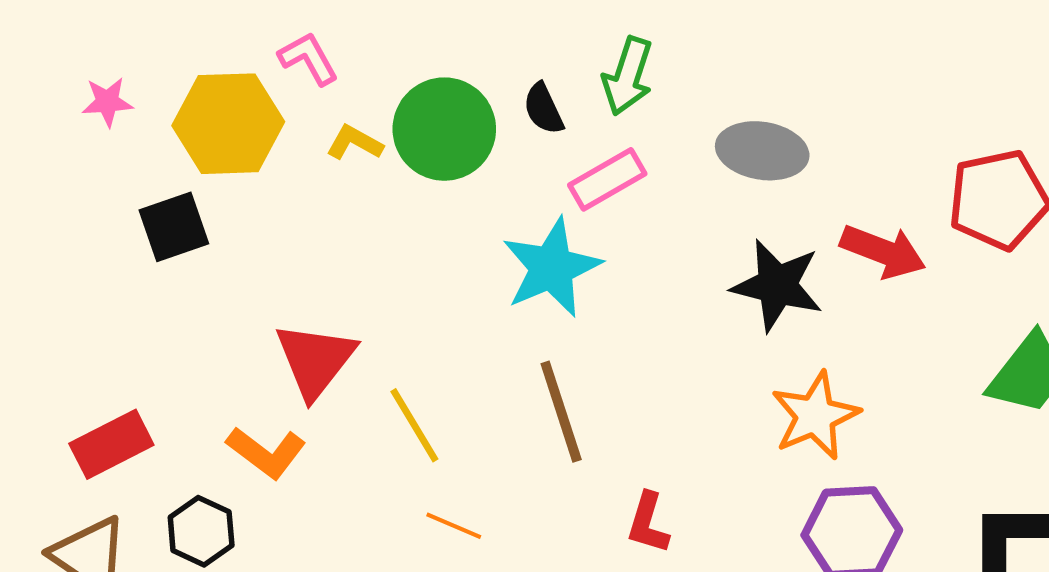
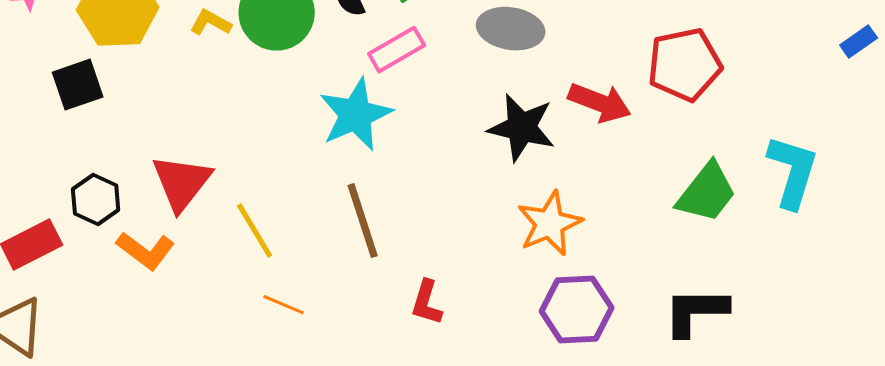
black hexagon: (201, 531) -> (96, 200), moved

